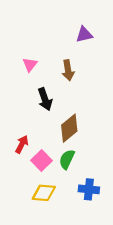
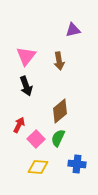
pink triangle: (30, 65) -> (26, 56), size x1.5
black arrow: (45, 99) -> (26, 86), moved

